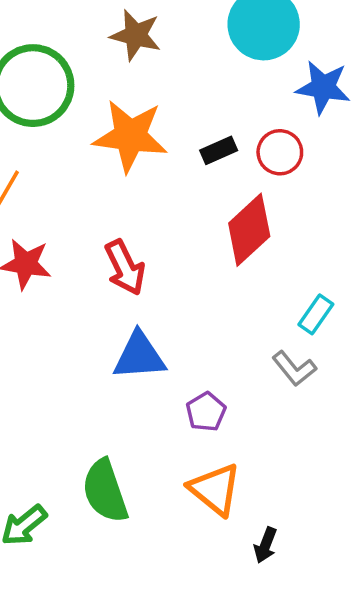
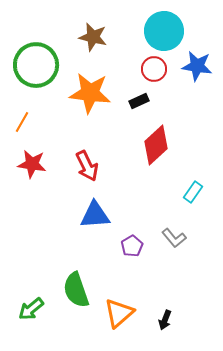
red circle: (280, 152) -> (154, 69), moved
gray L-shape: (294, 369) -> (174, 238), moved
orange triangle: (215, 489) -> (119, 313), moved, turned 40

